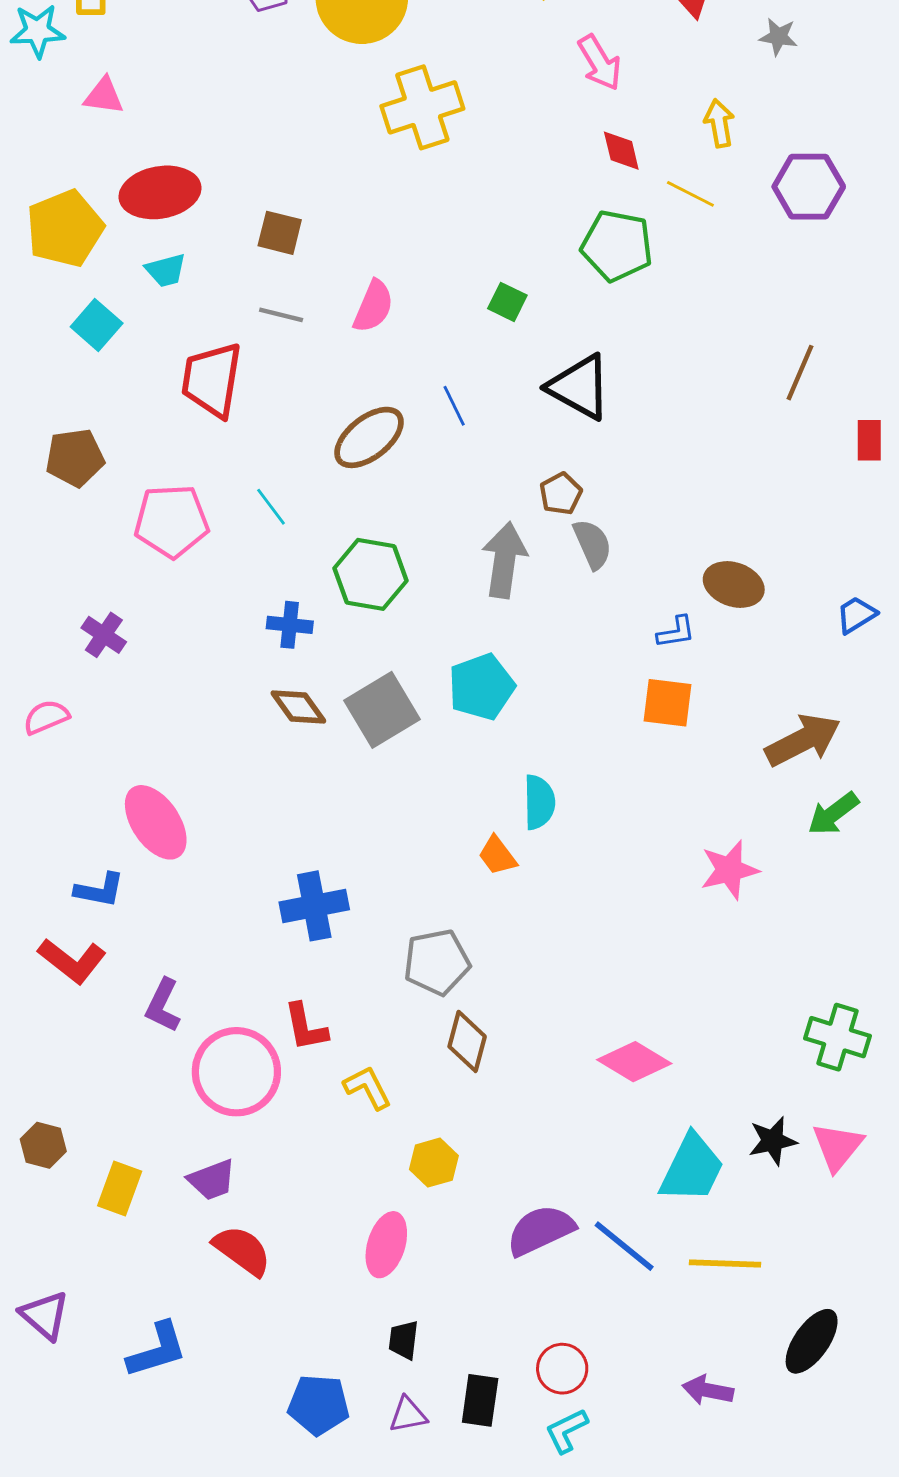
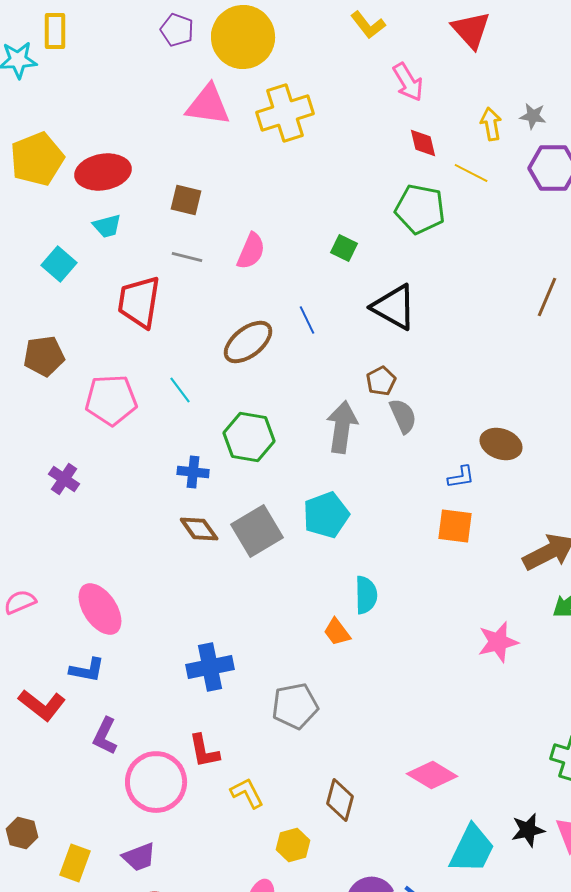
gray star: (778, 37) -> (533, 116), moved
pink triangle: (104, 96) -> (208, 105), moved, size x1.6
yellow pentagon: (65, 228) -> (37, 159), moved
pink semicircle: (46, 717) -> (20, 602), moved
blue L-shape: (99, 890) -> (87, 670), moved
brown diamond: (467, 1041) -> (340, 800), moved

